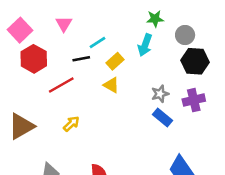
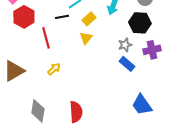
black hexagon: (195, 61) -> (140, 23), moved
red line: (61, 85) -> (46, 38), turned -75
yellow triangle: (111, 85) -> (86, 38), turned 40

